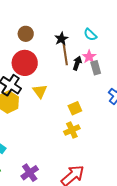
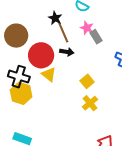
brown circle: (26, 34) -> (16, 36), moved, size x1.5
red circle: (25, 63) -> (41, 55), moved
black arrow: (77, 63) -> (67, 52), moved, turned 96

